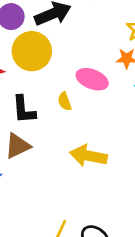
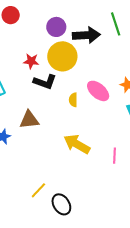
black L-shape: (24, 110) -> (45, 82), moved, turned -85

